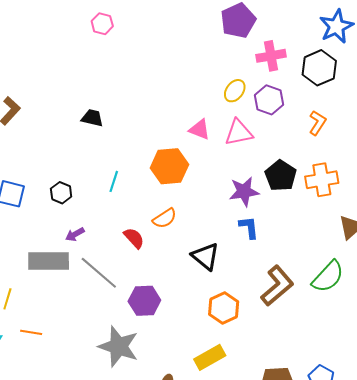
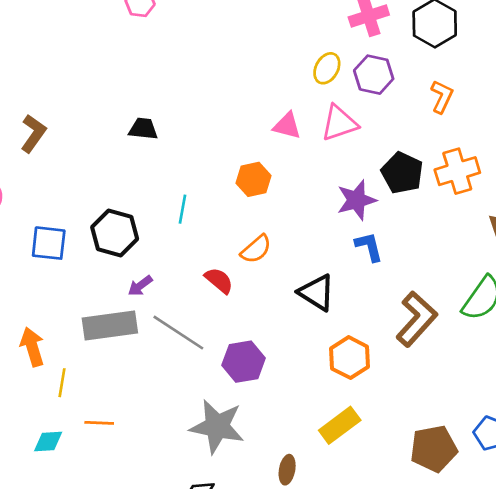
orange hexagon: (169, 166) -> (253, 179), size x0.7
black hexagon: (61, 193) -> (115, 233), size x1.6

